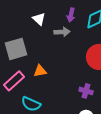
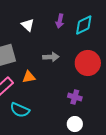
gray arrow: (62, 32) -> (51, 57), moved

